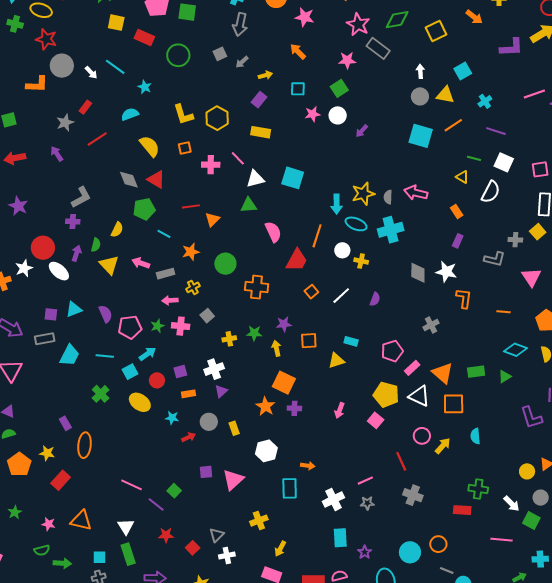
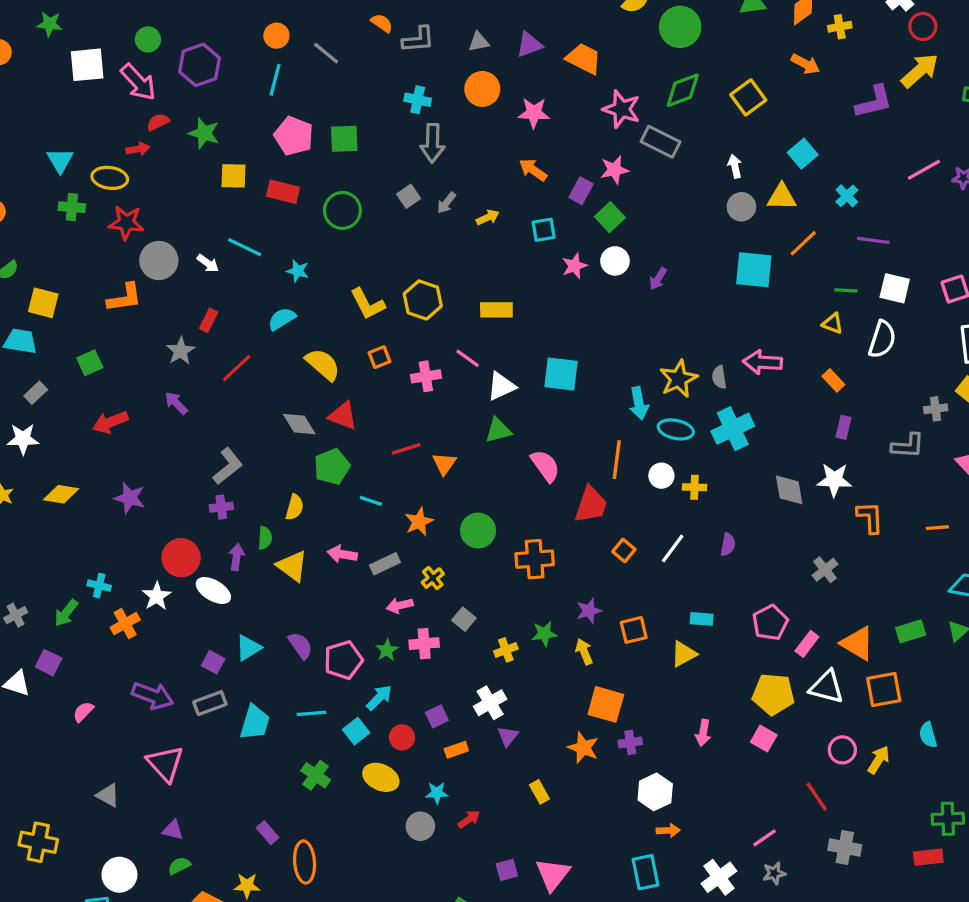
purple rectangle: (259, 100) -> (581, 191), moved
purple square: (51, 314) -> (213, 662), turned 32
gray circle: (209, 422) -> (420, 826), moved
white hexagon: (266, 451) -> (655, 792), moved

